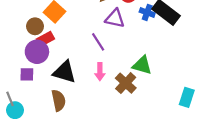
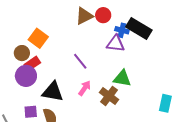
purple triangle: (115, 18) -> (116, 44), moved
pink arrow: (100, 72) -> (85, 88), turned -140
purple square: (27, 74) -> (31, 112), moved

